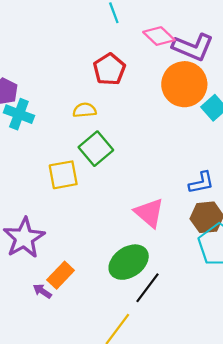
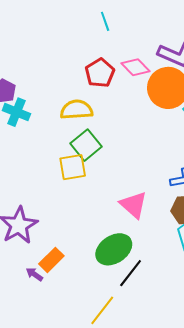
pink diamond: (159, 36) -> (136, 67), moved
yellow semicircle: (85, 110) -> (76, 110), size x1.5
yellow square: (63, 175) -> (73, 167), moved

